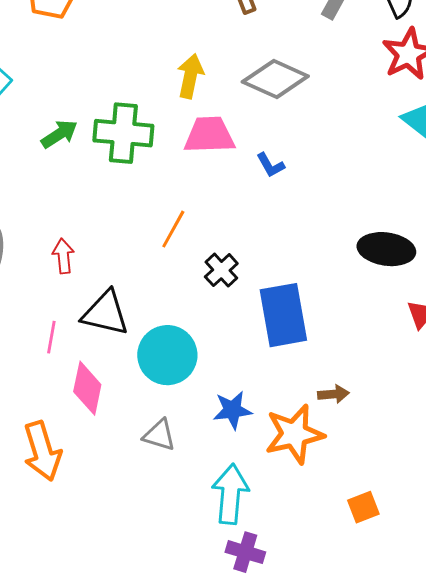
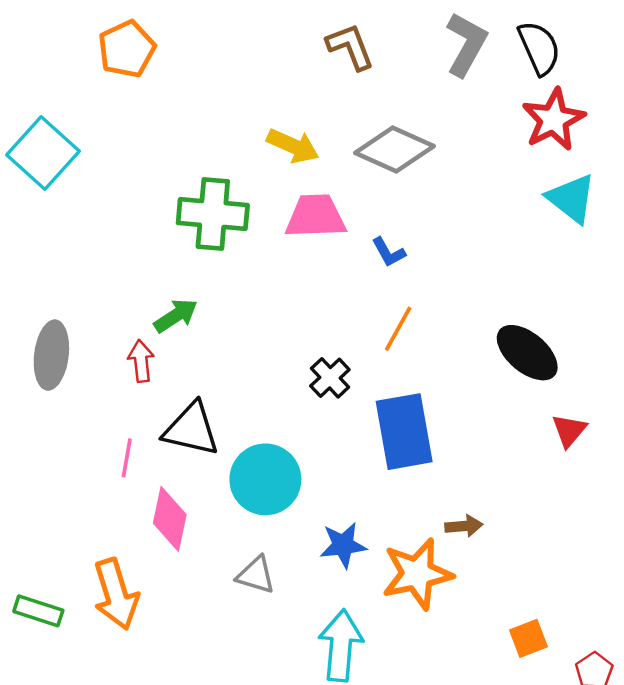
yellow arrow: (190, 76) -> (293, 146), turned 102
green arrow: (59, 134) -> (176, 316), moved
orange line: (173, 229) -> (398, 329), moved
black ellipse: (386, 249) -> (527, 353), turned 32
orange square: (363, 507) -> (528, 638), moved

